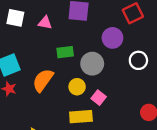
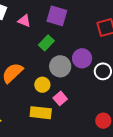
purple circle: (112, 38) -> (82, 58), moved
green rectangle: (65, 52) -> (46, 43), moved, turned -49

